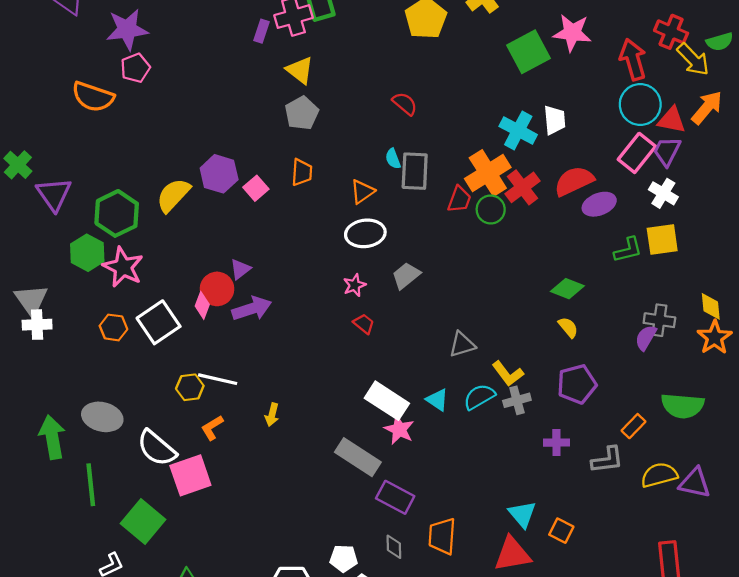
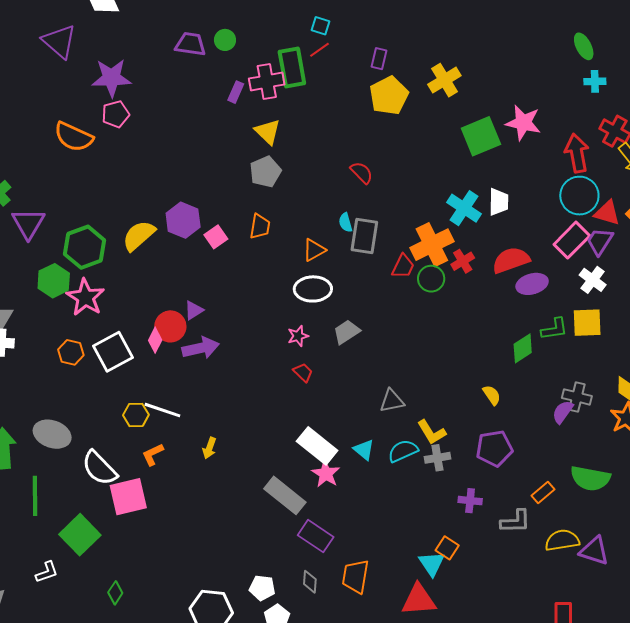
red cross: (522, 187) -> (463, 261), size x0.7
green diamond: (567, 289) -> (523, 348), moved, turned -60
orange square: (561, 531) -> (447, 548), moved

